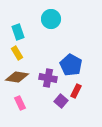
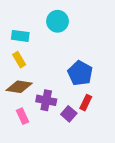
cyan rectangle: (18, 32) -> (20, 36), turned -63
purple cross: (48, 78) -> (46, 100), moved

